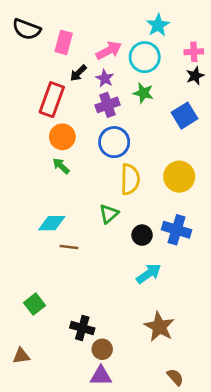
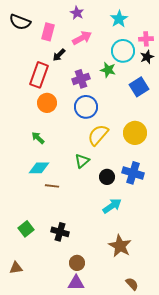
cyan circle: (145, 57) -> (123, 51), moved
purple star: (105, 78) -> (77, 13), moved
green arrow: (61, 166) -> (38, 138), moved
yellow semicircle: (130, 179) -> (98, 135), turned -140
black cross: (82, 328) -> (60, 232), moved

